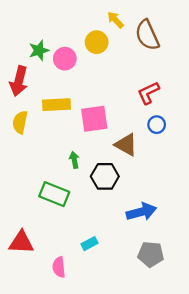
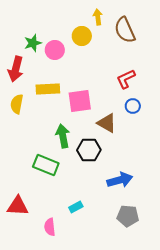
yellow arrow: (115, 20) -> (98, 17), turned 35
green arrow: (74, 160) -> (63, 136), size x1.6

